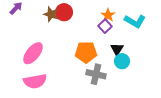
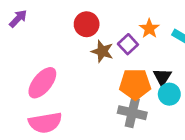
brown star: (51, 14) -> (102, 51), moved
purple square: (105, 26) -> (128, 44), moved
orange pentagon: (86, 52) -> (135, 84), moved

